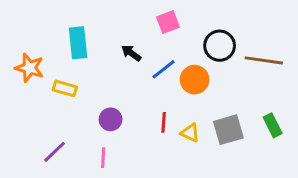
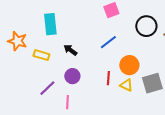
black arrow: (131, 53) -> (70, 50), moved
orange circle: (195, 80) -> (129, 65), moved
purple line: (55, 152) -> (47, 88), moved

